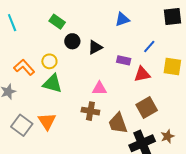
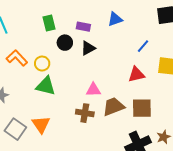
green rectangle: (57, 22) -> (49, 23), turned 42
purple rectangle: (124, 60) -> (83, 27), moved
orange L-shape: (24, 67) -> (17, 58), moved
brown square: (147, 107) -> (142, 108), turned 30
brown trapezoid: (118, 123) -> (113, 107), moved, turned 90

